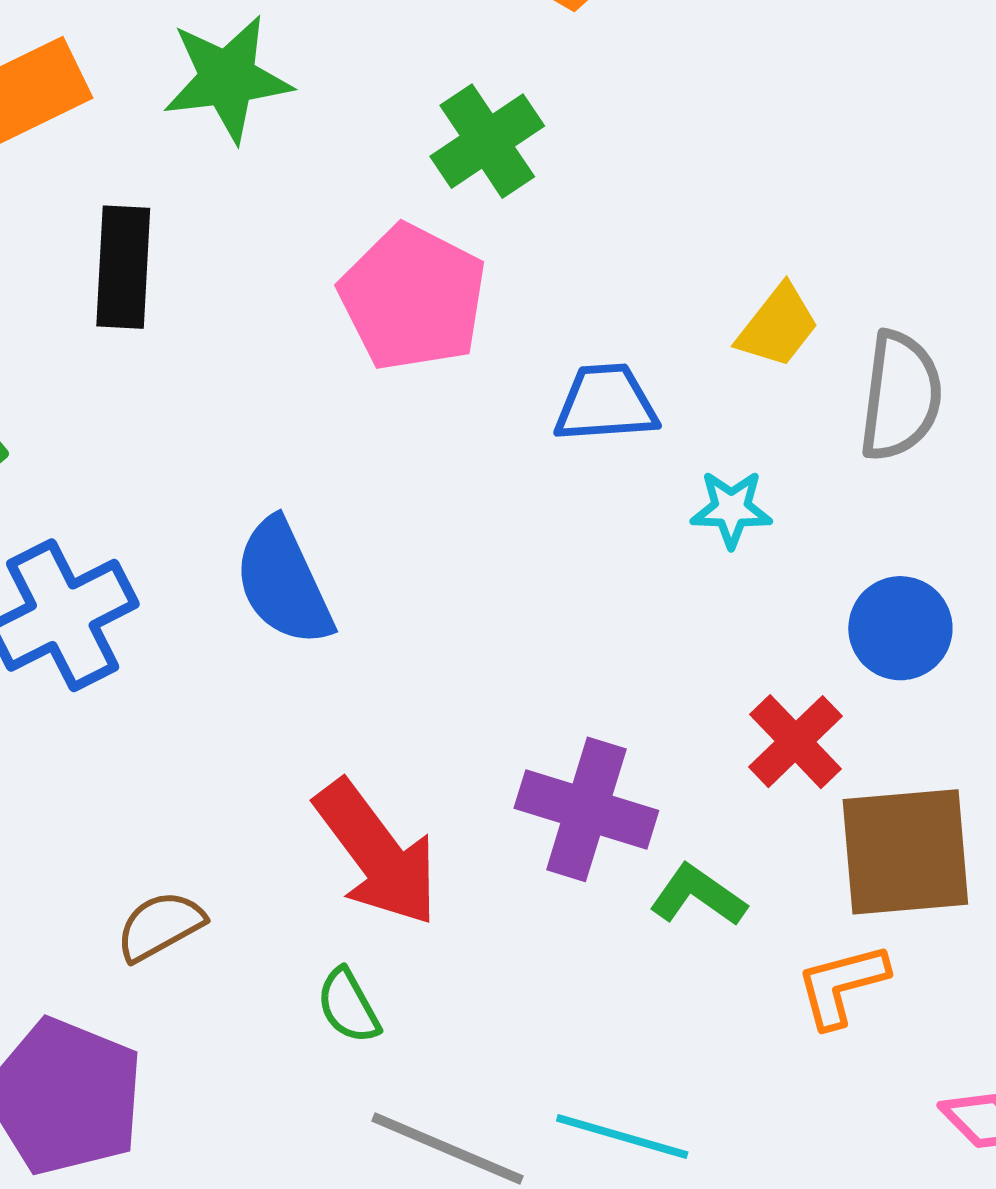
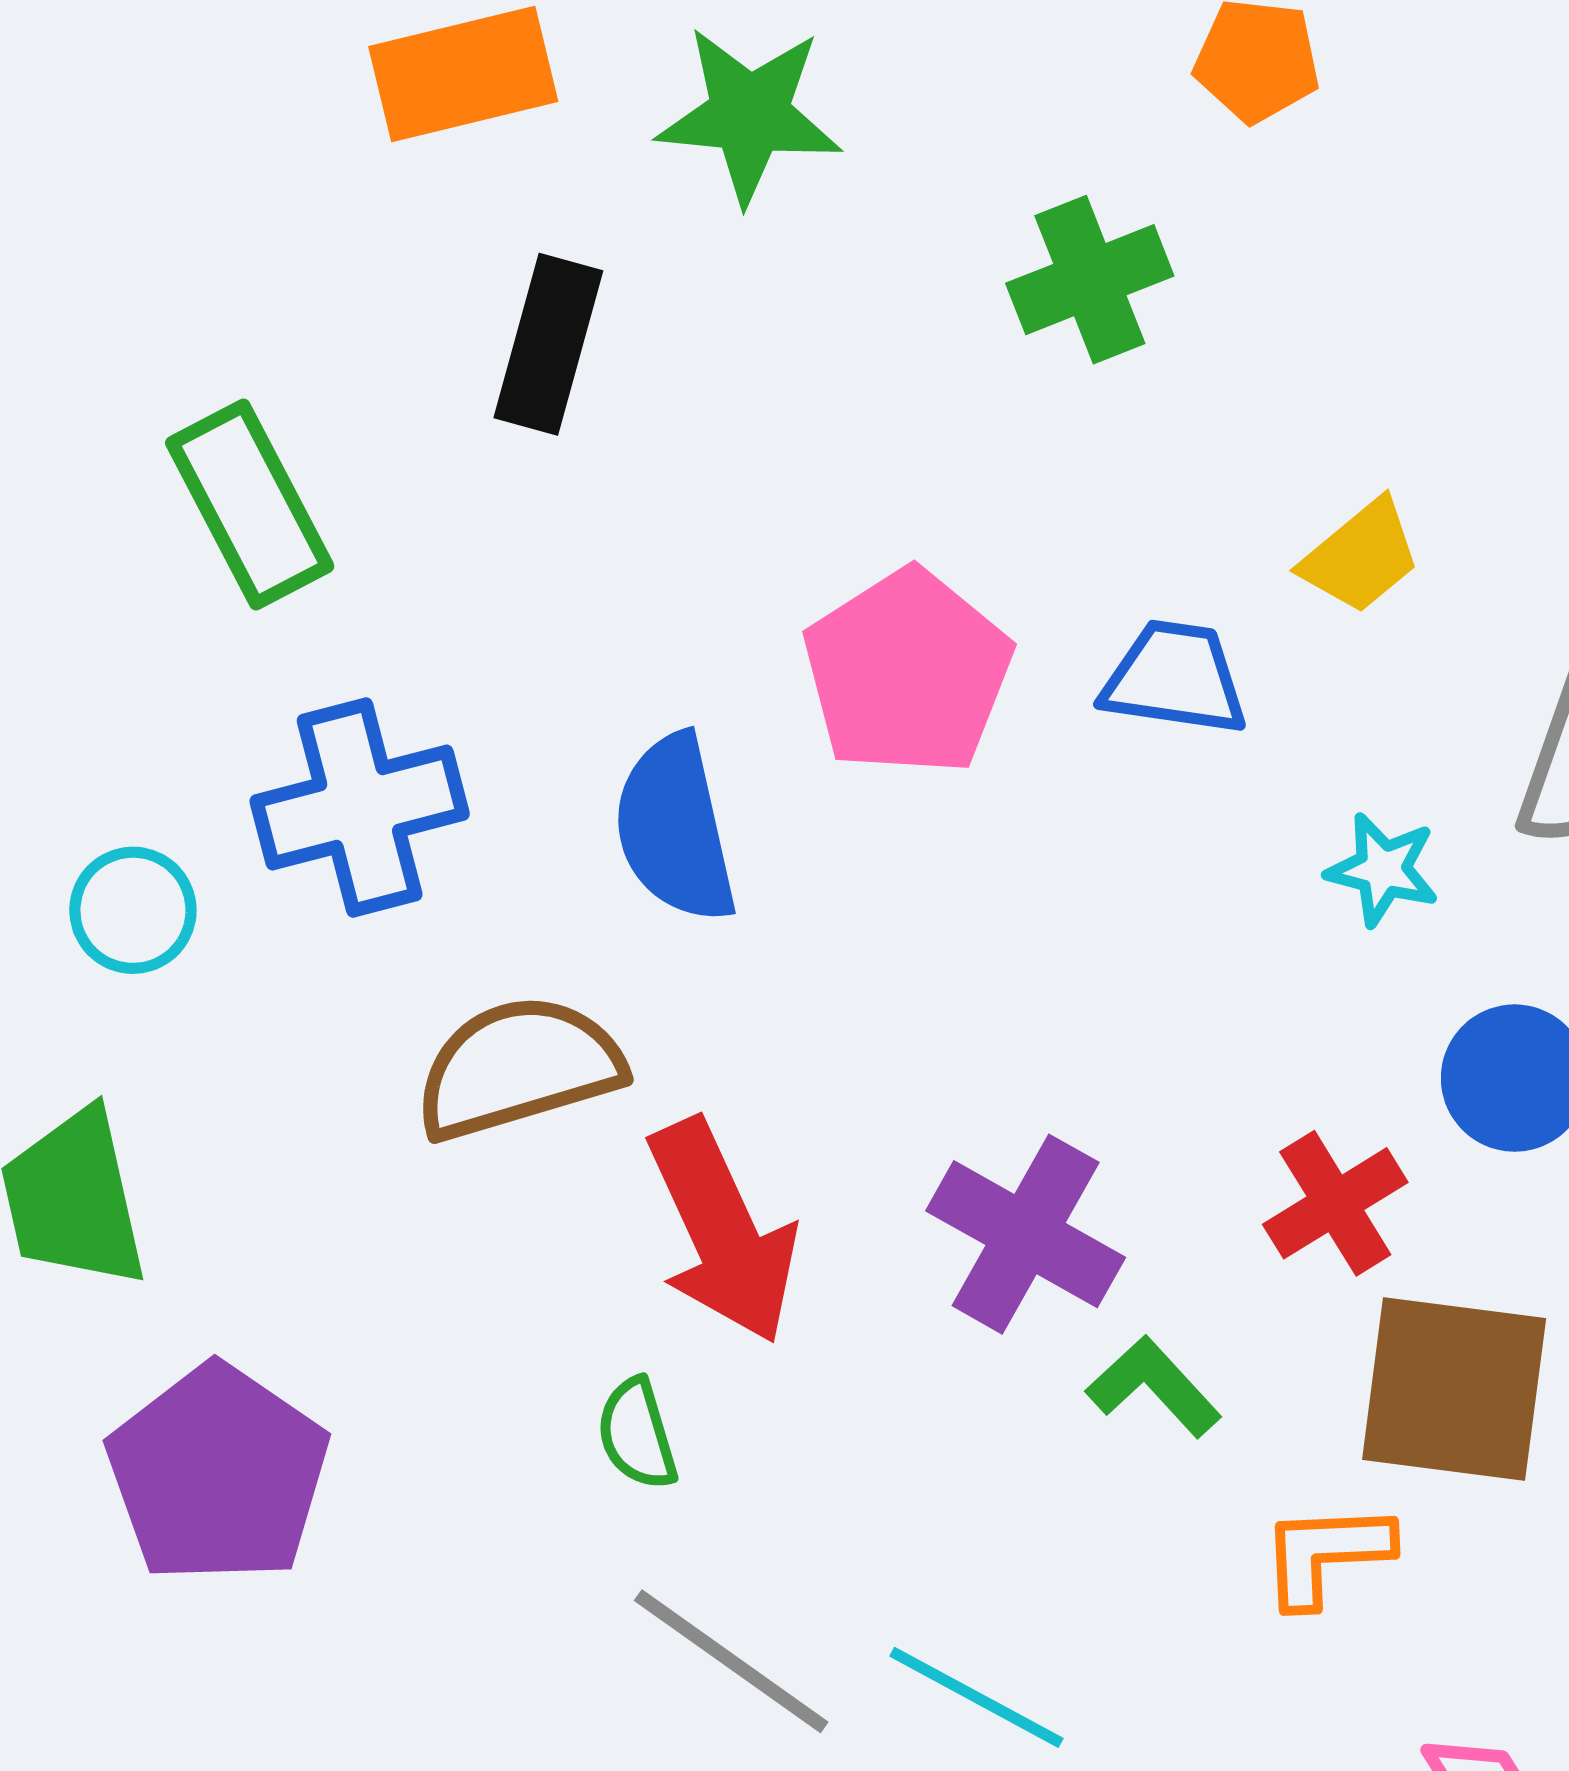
pink pentagon: (413, 298) -> (908, 672), moved
yellow trapezoid: (778, 326) -> (1361, 556), moved
cyan star: (731, 509) -> (1383, 870), moved
brown semicircle: (160, 926) -> (519, 1068), moved, size x1.6

